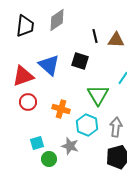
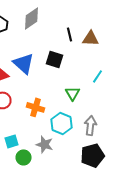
green triangle: (98, 95) -> (72, 93), size x0.7

